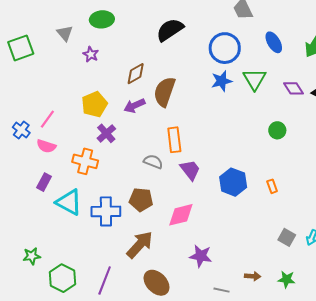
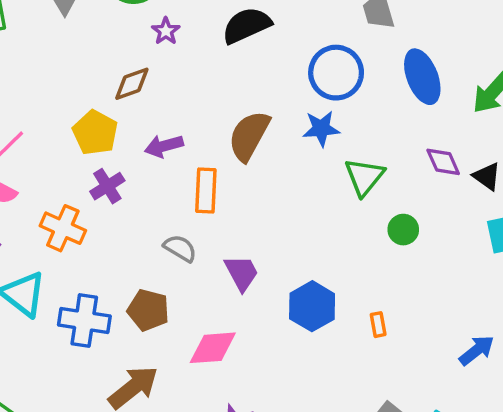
blue ellipse: (274, 42) -> (422, 77), size x1.4
purple star: (91, 54) -> (166, 31), moved
brown diamond: (136, 74) -> (132, 84), moved
green triangle: (255, 79) -> (364, 177), moved
brown semicircle: (165, 92) -> (249, 136), moved
yellow pentagon: (94, 104) -> (95, 133), turned -30
orange rectangle: (174, 140) -> (206, 190), moved

